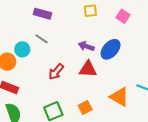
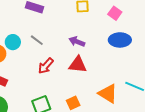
gray line: (41, 39) -> (37, 40), moved
blue ellipse: (111, 49) -> (120, 40), moved, turned 45

